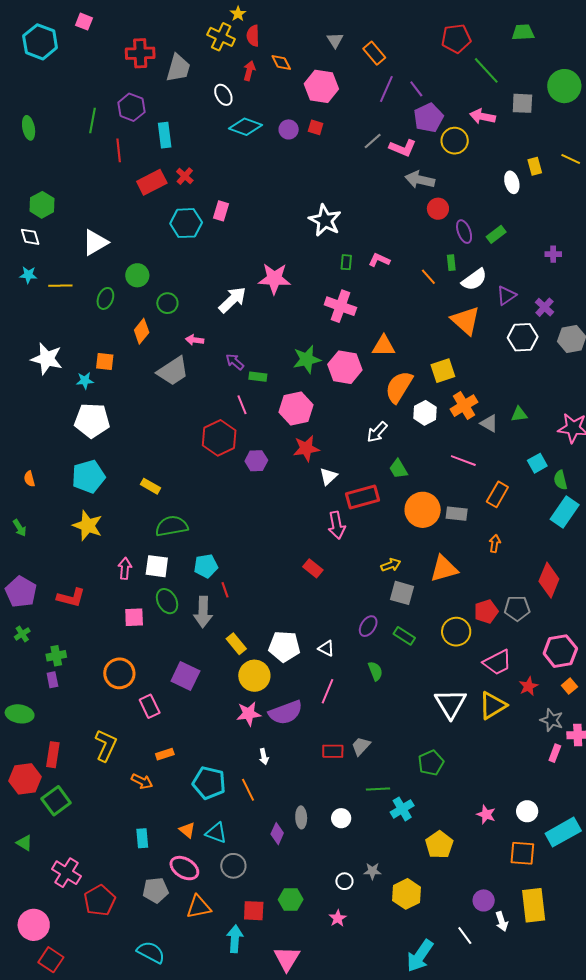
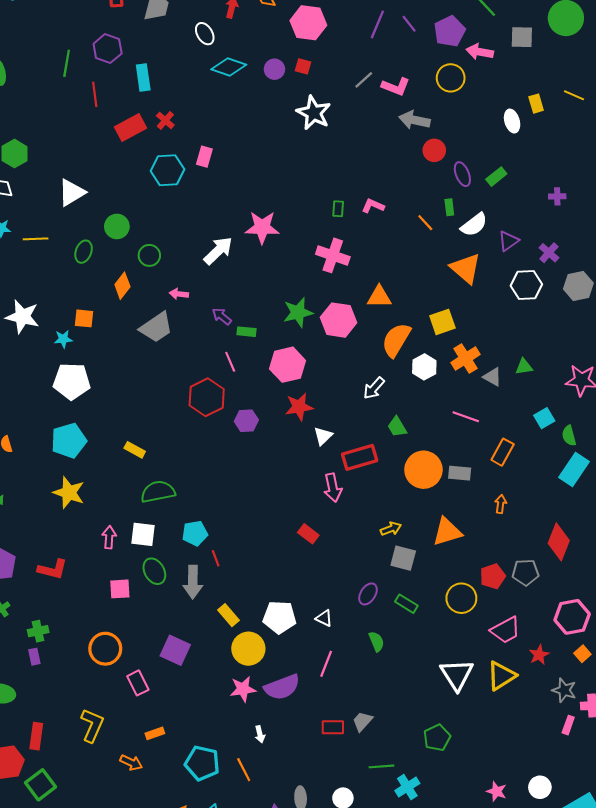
purple pentagon: (428, 118) -> (450, 31), moved
white star: (325, 220) -> (314, 113), moved

